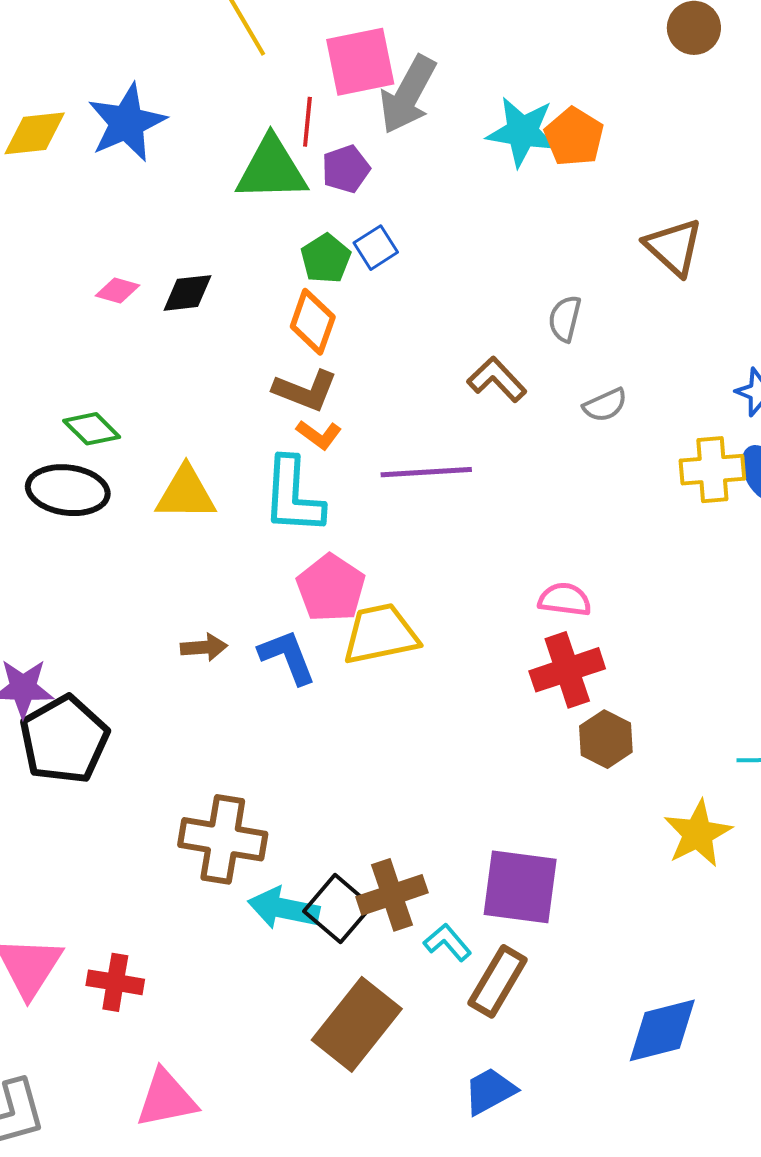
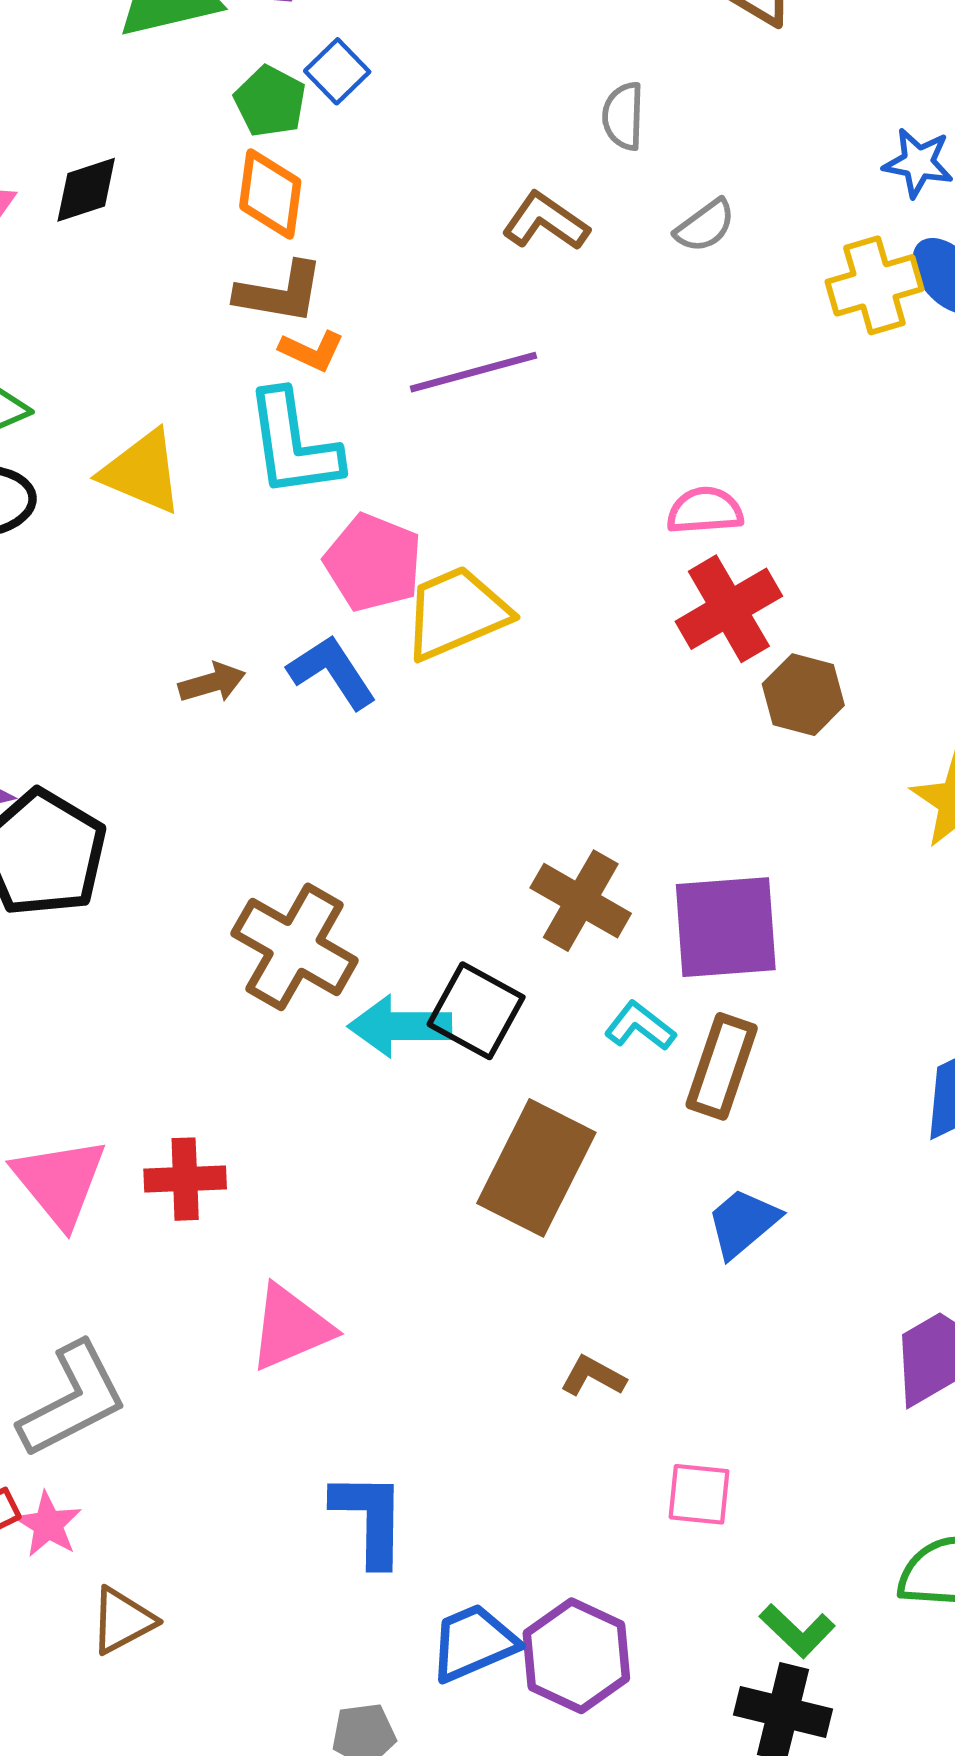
yellow triangle: (186, 493) -> (142, 472), turned 34
brown cross: (223, 839) -> (295, 947), turned 32
brown cross: (392, 895) -> (581, 901), moved, turned -30

